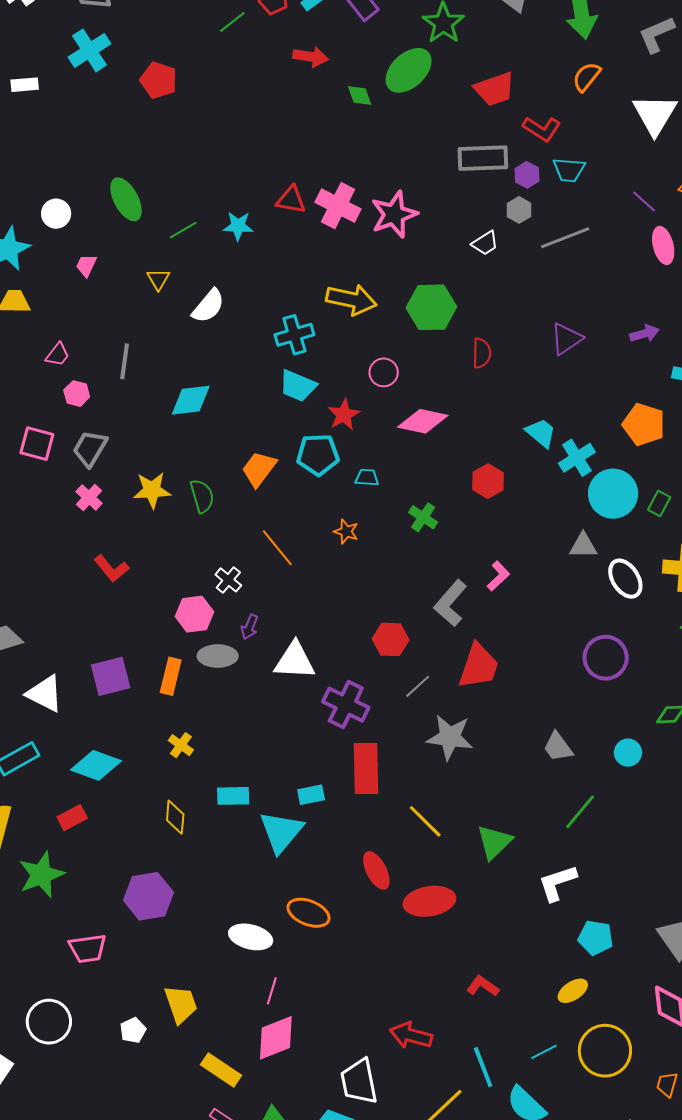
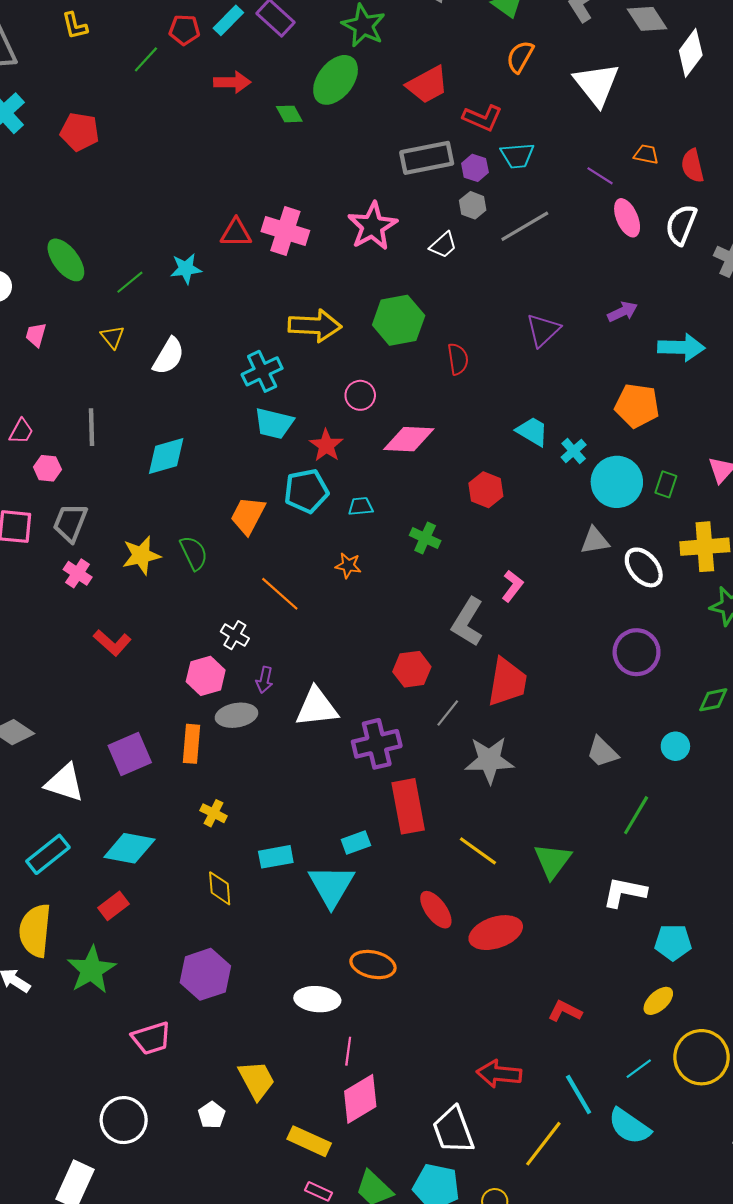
pink star: (394, 214) -> (372, 226), moved
cyan cross: (577, 458) -> (574, 451), size x0.7
purple cross: (346, 705) -> (377, 744), turned -30
white L-shape: (557, 883) -> (624, 892), turned 39

